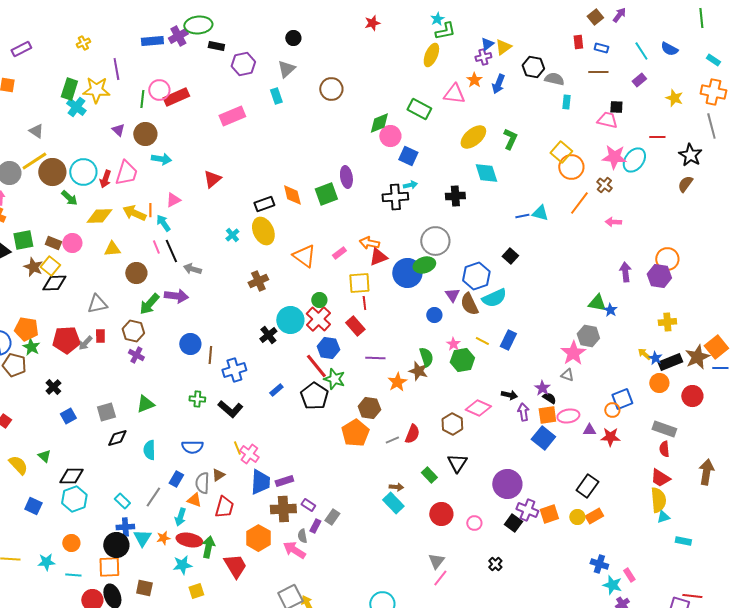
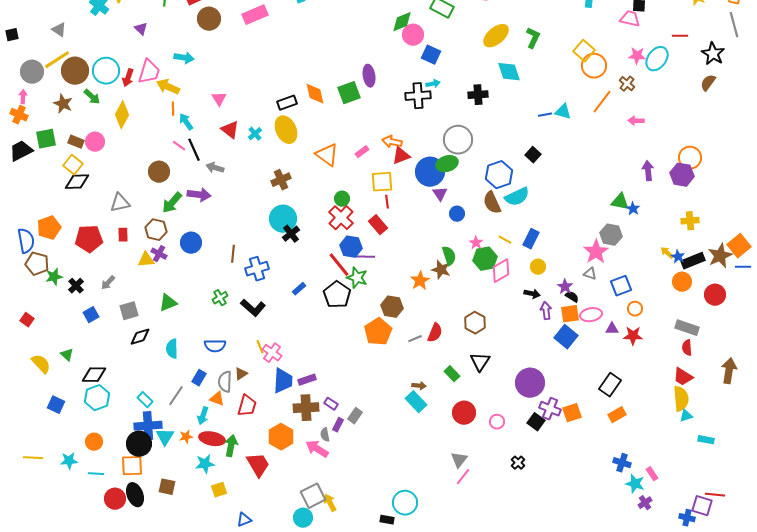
brown circle: (145, 134) -> (209, 19), moved
pink star: (614, 157) -> (637, 56), size x0.7
red triangle: (212, 179) -> (230, 130), moved, turned -42
pink triangle: (173, 200) -> (219, 99), moved, turned -35
yellow arrow: (134, 213) -> (168, 87), moved
yellow diamond: (99, 216) -> (122, 115), turned -60
pink line: (156, 247) -> (179, 146), turned -32
yellow triangle: (112, 249) -> (146, 260), moved
brown star: (33, 267) -> (63, 104), moved
purple triangle: (452, 295) -> (440, 194), moved
cyan circle: (290, 320) -> (283, 219), moved
orange pentagon: (26, 329) -> (49, 228), turned -30
gray arrow: (85, 343) -> (108, 283), moved
blue circle: (190, 344) -> (191, 243), moved
green star: (31, 347) -> (54, 277), moved, turned 30
purple line: (375, 358) -> (365, 257), moved
green cross: (197, 399) -> (220, 298), turned -35
blue square: (622, 399) -> (621, 286), moved
pink diamond: (478, 408) -> (501, 271), moved, turned -55
yellow circle: (577, 517) -> (538, 267), moved
blue cross: (125, 527) -> (148, 426), size x1.5

